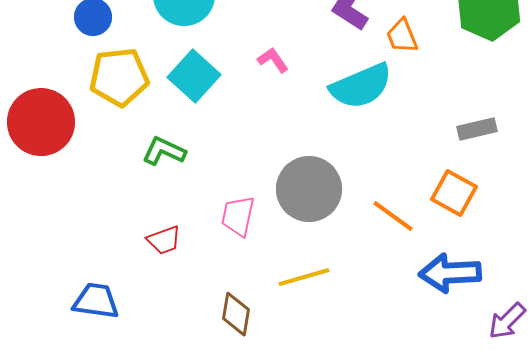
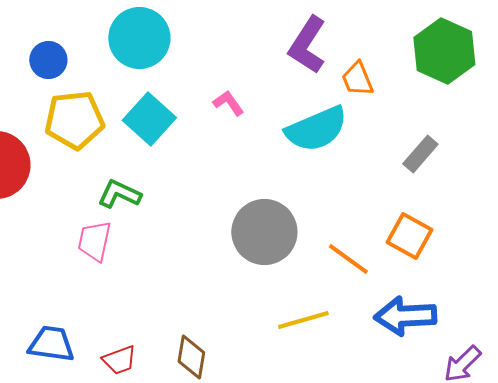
gray rectangle: (477, 129) -> (420, 154), moved, turned -36
pink trapezoid: (238, 216) -> (94, 241), moved
red trapezoid: (164, 240) -> (119, 360), moved
yellow line: (304, 277) -> (303, 320), moved

